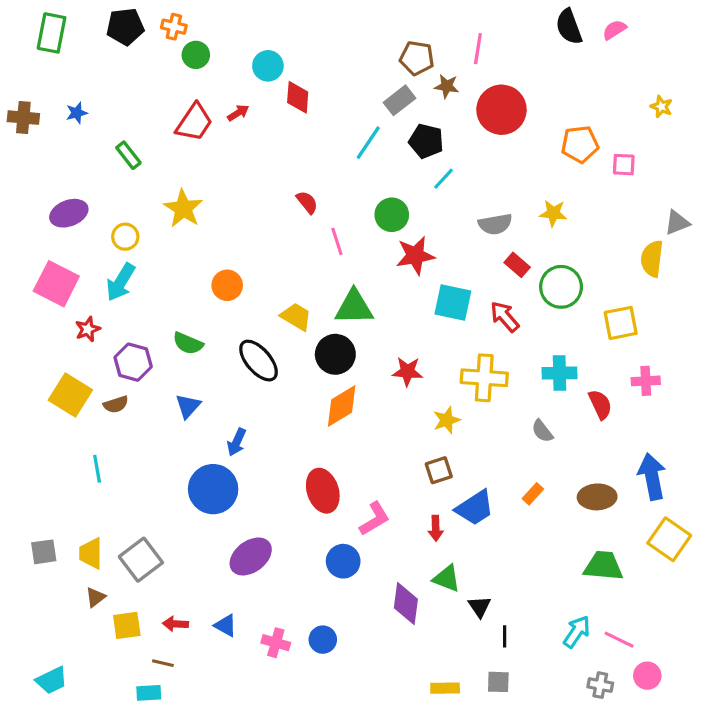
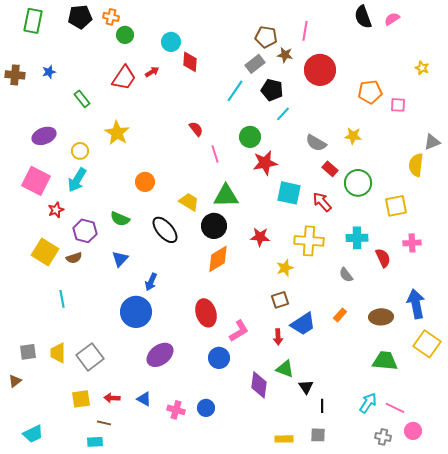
gray semicircle: (495, 224) -> (316, 143), turned 40
brown triangle: (95, 597) -> (15, 381), moved

